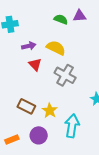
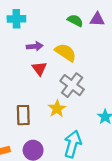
brown rectangle: (26, 106) -> (23, 115), turned 54
yellow star: (50, 111) -> (57, 109), moved

